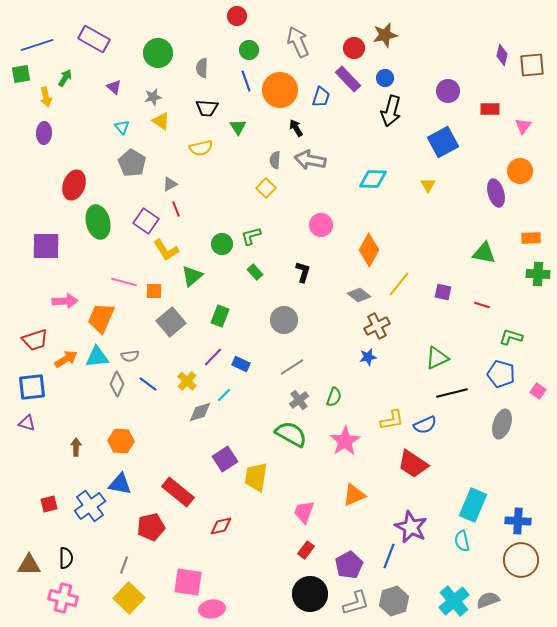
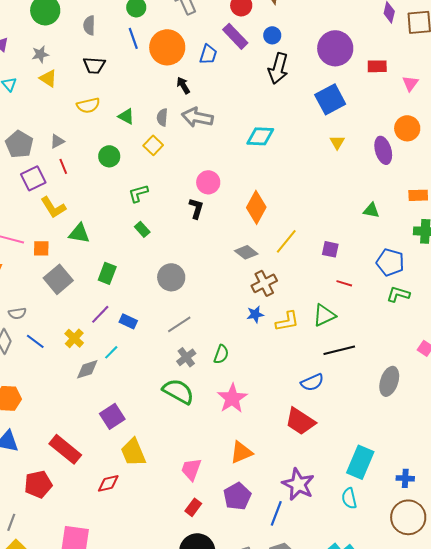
purple circle: (448, 91) -> (335, 48), size x1.5
green triangle: (238, 127) -> (126, 116), moved, turned -30
gray pentagon: (132, 163) -> (19, 144), moved
yellow triangle: (428, 185) -> (337, 142), moved
purple square: (146, 221) -> (33, 178), turned 30
green circle: (222, 244) -> (109, 156), moved
green triangle: (484, 253) -> (371, 210), size x0.7
black L-shape: (303, 272) -> (196, 208), moved
green triangle: (192, 276) -> (79, 233), turned 50
red line: (482, 305) -> (344, 283), moved
blue pentagon: (501, 374) -> (390, 262), moved
yellow L-shape: (392, 420) -> (287, 321), moved
yellow trapezoid: (256, 477) -> (133, 452), moved, turned -32
blue cross: (518, 521) -> (405, 478), size x0.7
purple pentagon: (349, 565) -> (237, 496), moved

